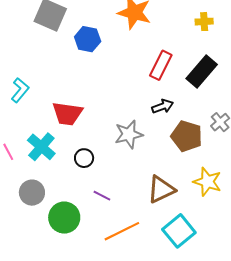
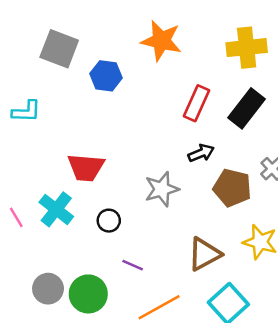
yellow cross: (204, 22) -> (247, 48), size x1.8
cyan L-shape: (20, 90) -> (26, 111), moved, turned 55
gray circle: (32, 193) -> (48, 289), moved

